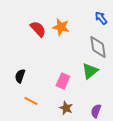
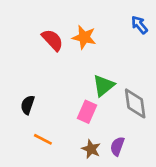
gray diamond: (98, 47) -> (135, 103), moved
green triangle: (90, 71) -> (103, 86), moved
purple semicircle: (96, 111) -> (117, 146), moved

